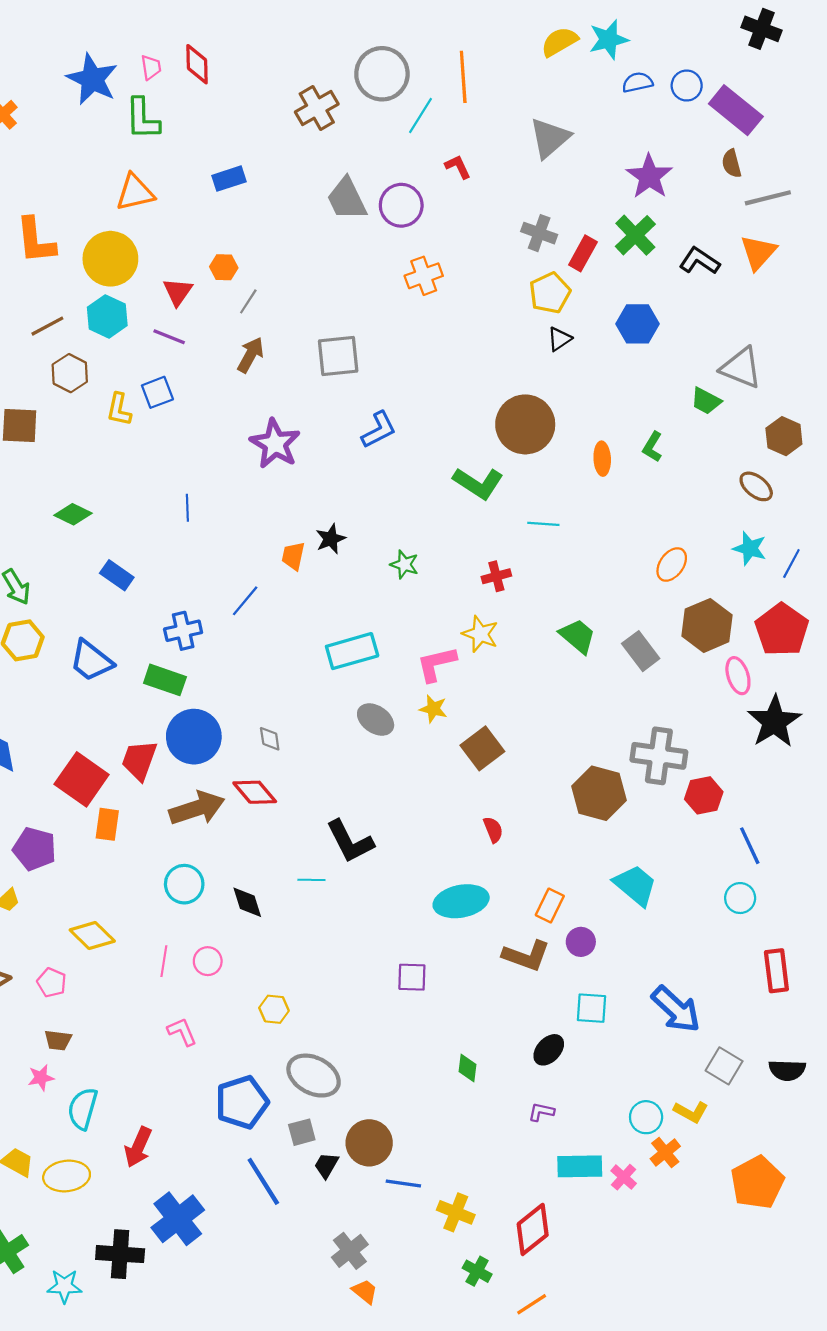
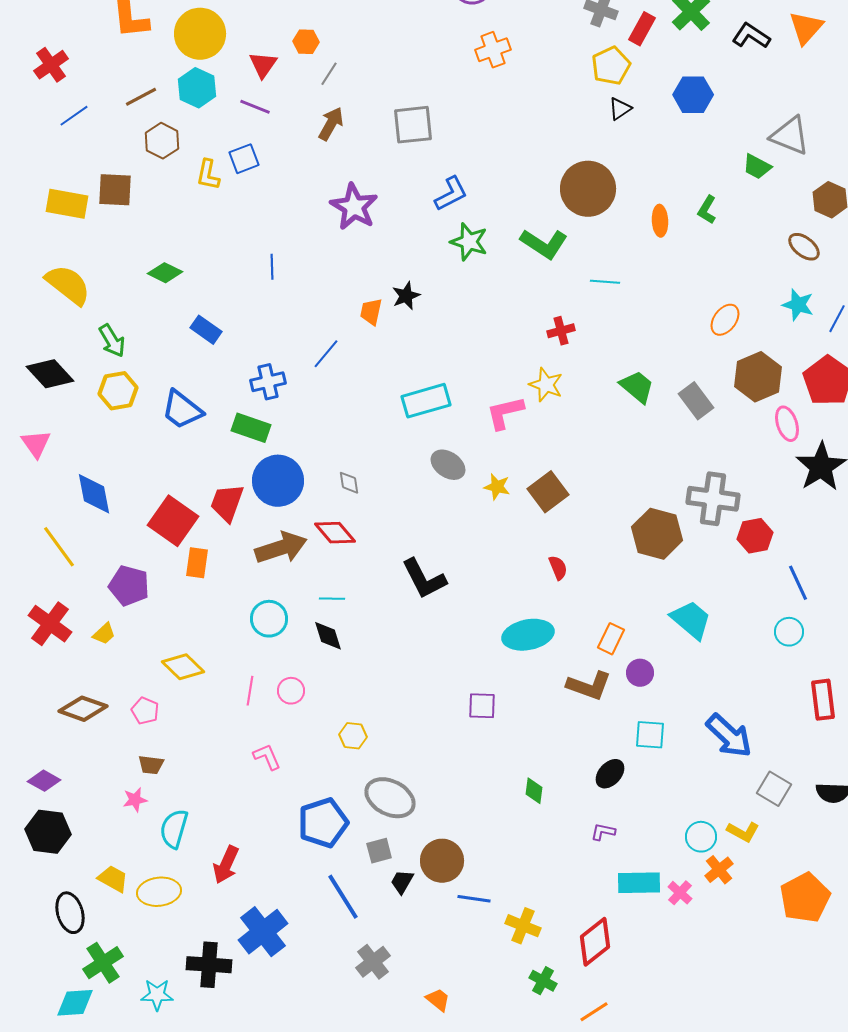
green star: (404, 564) -> (469, 242), moved, size x1.4
yellow star: (433, 709) -> (497, 487), moved
cyan line: (311, 880) -> (332, 599), moved
gray cross: (350, 1251) -> (373, 962), moved

